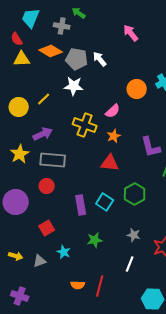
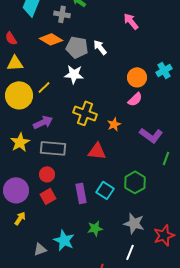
red semicircle: (17, 39) -> (11, 38), moved
yellow triangle: (22, 59) -> (15, 63), moved
yellow circle: (19, 107) -> (19, 95), size x1.4
pink semicircle: (113, 111) -> (135, 99), moved
purple L-shape: (151, 147) -> (151, 135), turned -40
red triangle: (110, 163) -> (97, 151), moved
red square: (47, 228) -> (48, 196), moved
gray star: (134, 235) -> (134, 223), size x1.5
cyan star: (64, 252) -> (64, 240), size x1.5
yellow arrow: (16, 256) -> (20, 218), moved, turned -72

